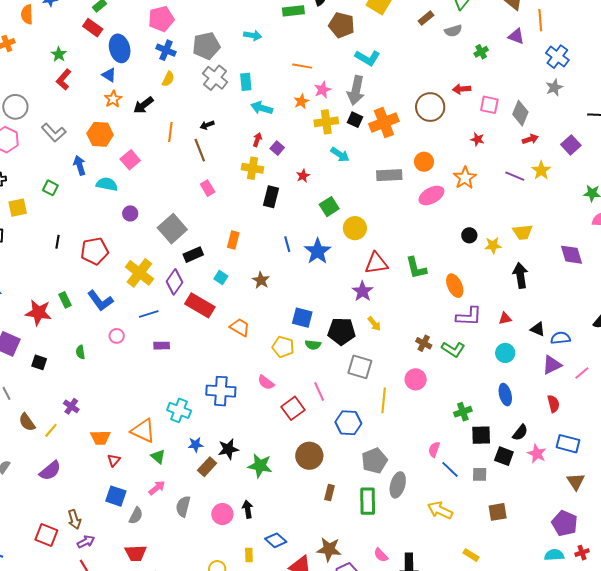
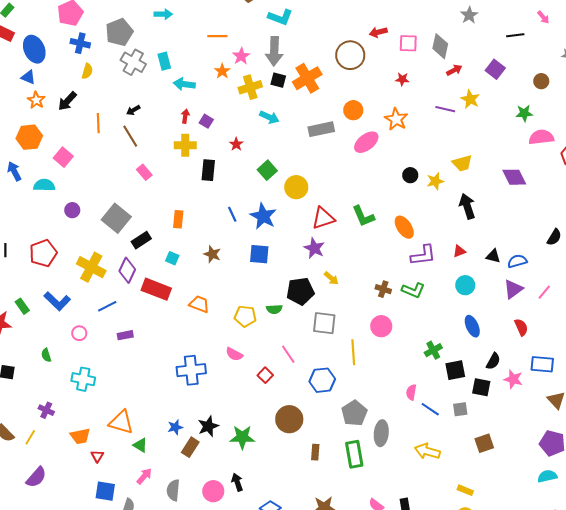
blue square: (302, 318) -> (259, 254), moved
red square: (293, 408) -> (265, 375), size x0.7
cyan cross: (179, 410) -> (83, 379), moved

